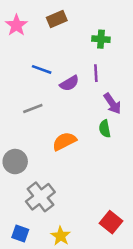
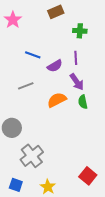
brown rectangle: (57, 19) -> (56, 12), moved
purple arrow: (112, 103) -> (77, 82), moved
orange semicircle: (64, 141) -> (57, 100), moved

